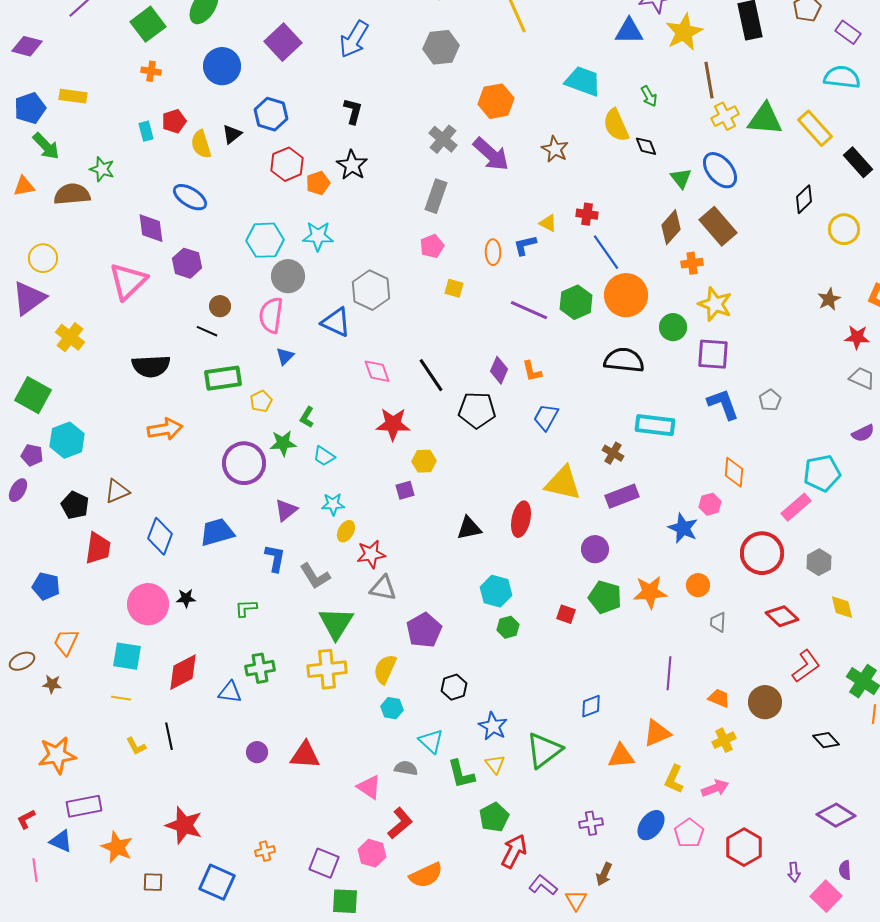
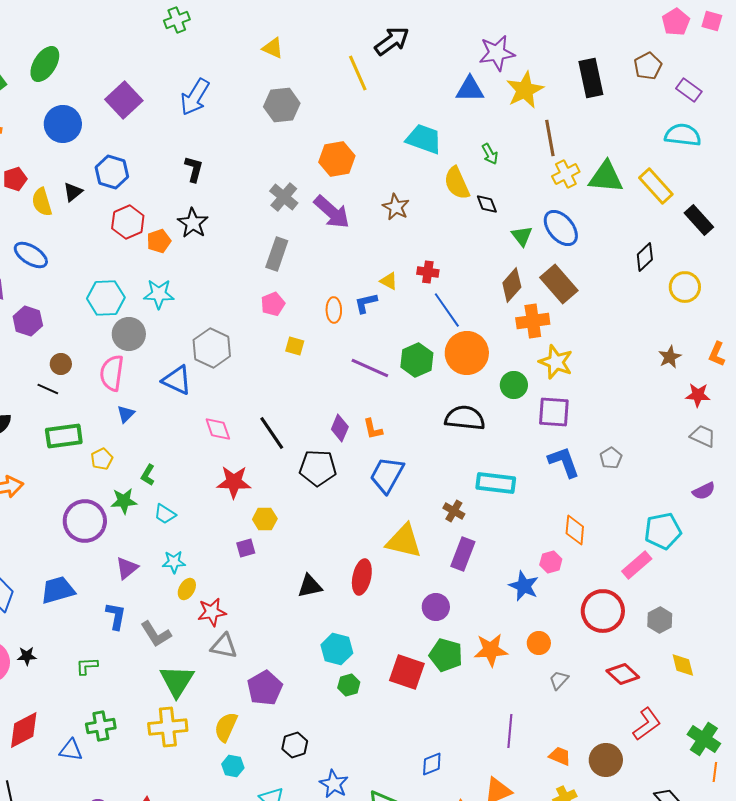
orange cross: (692, 263) -> (533, 321), size x1.5
blue trapezoid: (546, 417) -> (387, 475), size x1.4
purple rectangle: (622, 496) -> (463, 554), turned -48
red square: (566, 614) -> (407, 672), size x1.8
gray trapezoid: (718, 622) -> (559, 680), turned 40

